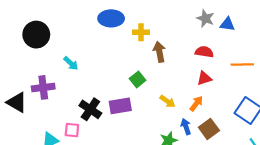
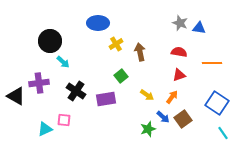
yellow cross: (141, 32) -> (116, 44), moved, turned -32
black circle: (36, 35) -> (50, 41), moved
black cross: (90, 109) -> (76, 91), moved
blue arrow: (186, 127) -> (163, 117), turned 152

